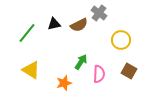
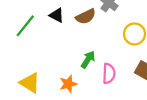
black triangle: (54, 24) -> (57, 15), turned 40
yellow triangle: (31, 70) -> (30, 83), moved

